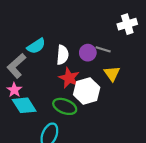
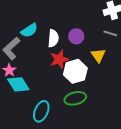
gray line: (103, 49) -> (110, 33), moved
red star: (69, 78) -> (59, 59), turned 30
green ellipse: (65, 106) -> (75, 98), moved, turned -35

